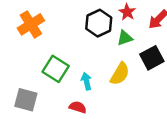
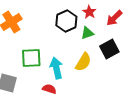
green square: (56, 69) -> (31, 58), turned -35
cyan arrow: (86, 81) -> (56, 68), size x1.5

